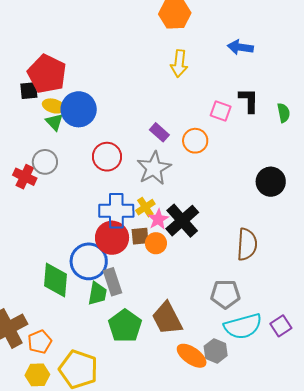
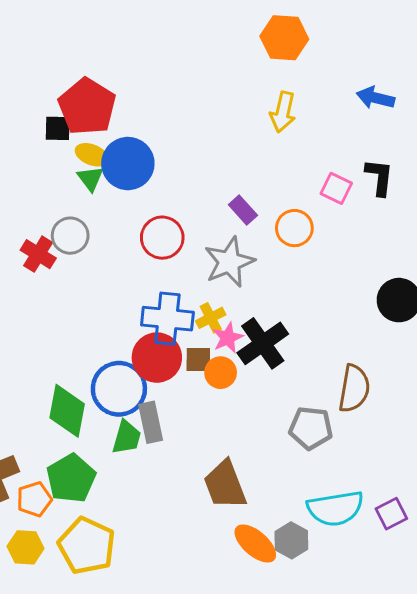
gray pentagon: (225, 294) -> (311, 428), moved
green pentagon: (125, 326) -> (71, 478), moved

